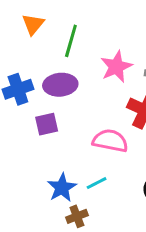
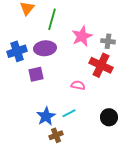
pink semicircle: (110, 141) -> (78, 85), size x0.6

